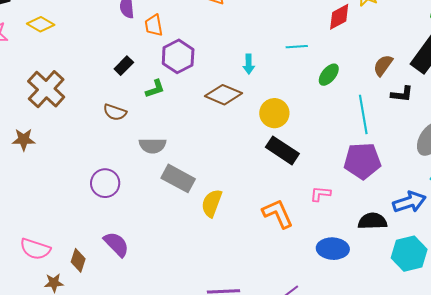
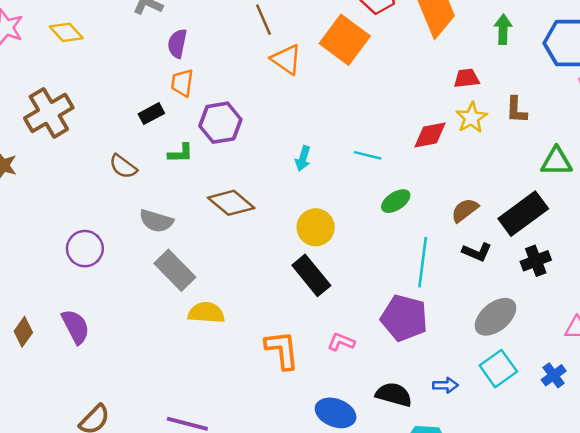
orange trapezoid: (154, 25) -> (182, 83), moved
brown diamond: (223, 95) -> (231, 203), moved
blue arrow: (409, 202) -> (445, 385), size x0.6
yellow semicircle: (212, 203) -> (206, 313), turned 56

